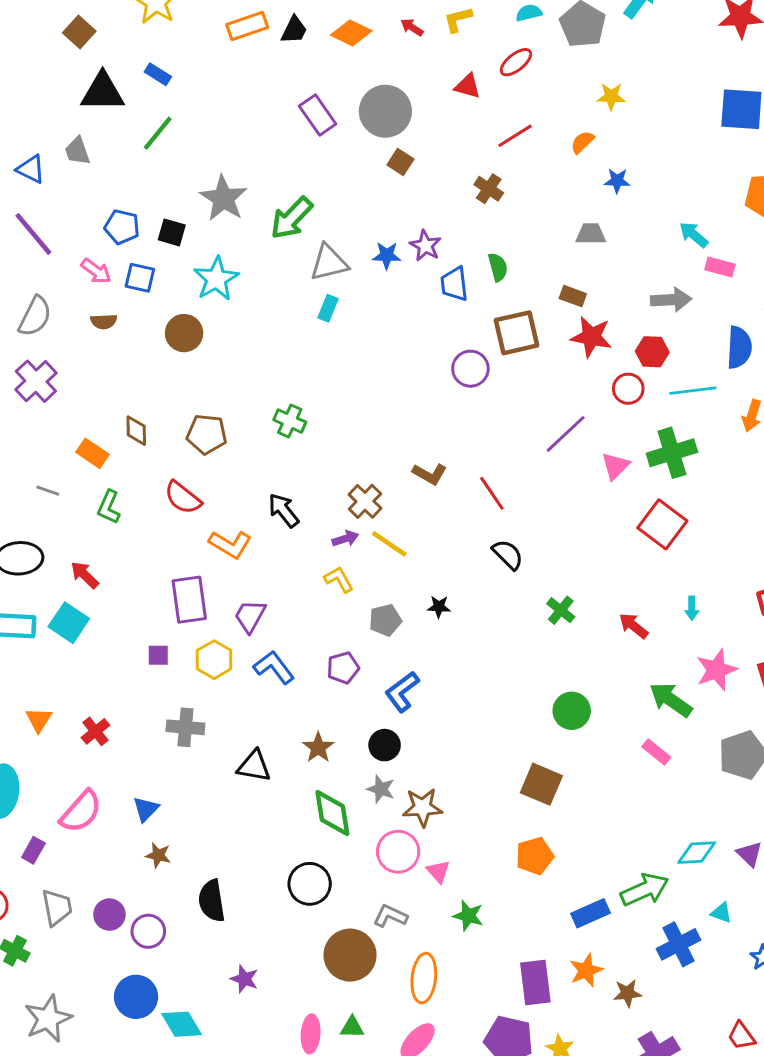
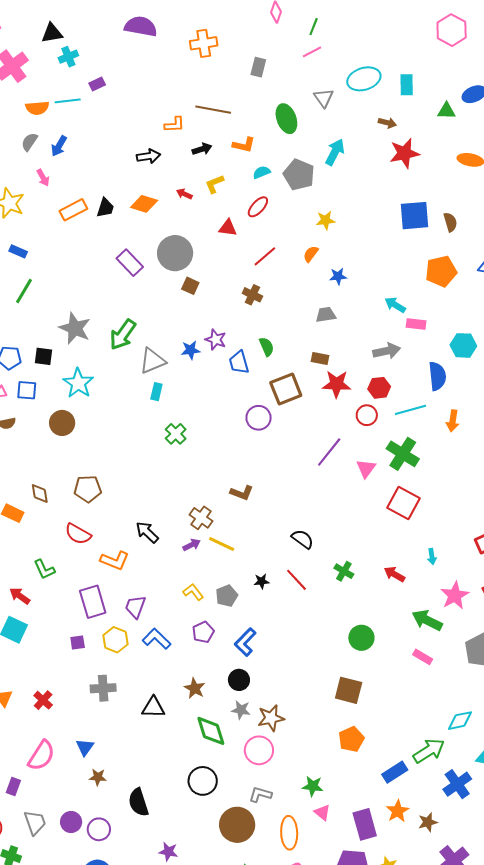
green cross: (290, 421) -> (176, 434), moved, turned 30
green cross: (672, 453) -> (403, 454), turned -32
red line: (492, 493) -> (296, 580), moved
green L-shape: (109, 507) -> (44, 569), moved, turned -40
yellow L-shape: (339, 579) -> (193, 592), moved
pink triangle: (438, 871) -> (322, 812), moved

